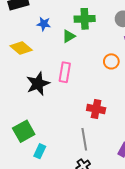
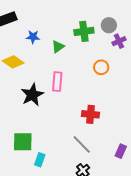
green cross: (85, 19) -> (84, 31), moved
green square: (24, 131) -> (23, 142), turned 35
gray line: (84, 139) -> (82, 144), turned -30

